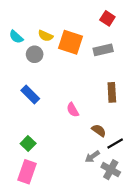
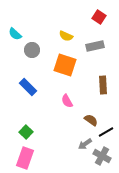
yellow semicircle: (45, 36) -> (66, 36), moved
orange square: (70, 42) -> (65, 65), moved

